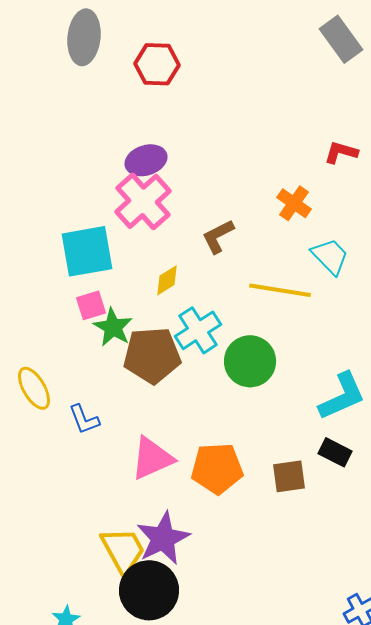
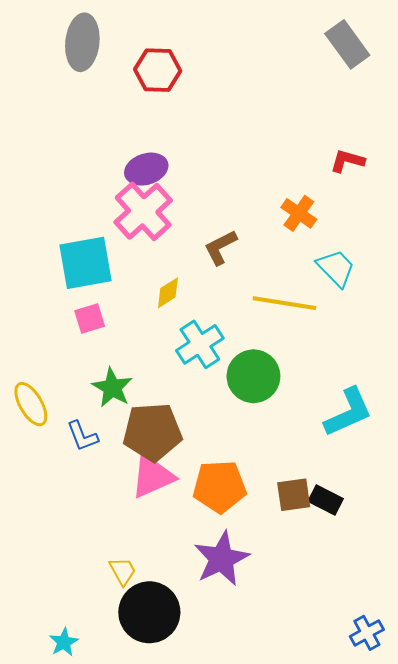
green star: (113, 327) -> (112, 388), moved
brown pentagon: (152, 355) -> (152, 432), moved
black rectangle: (335, 452) -> (326, 500), moved
purple star: (163, 538) -> (222, 559), moved
yellow trapezoid: (123, 550) -> (123, 571), size x0.6

